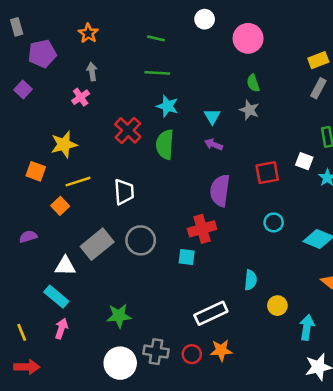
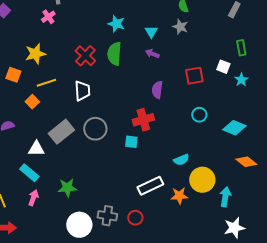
red cross: (128, 130) -> (85, 56), moved
purple semicircle: (220, 191) -> (157, 90), size x0.7
cyan semicircle: (251, 280) -> (181, 160), turned 63
yellow circle: (277, 306) -> (202, 180), size x1.6
green star: (119, 316) -> (67, 188), moved
orange star: (221, 350) -> (179, 196), moved

